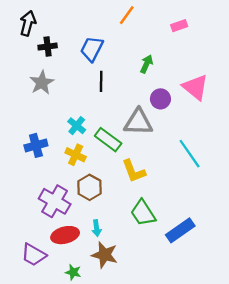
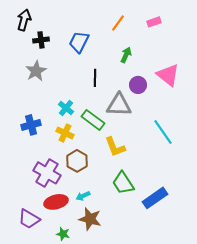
orange line: (127, 15) -> (118, 23), moved
black line: (101, 81) -> (95, 78), moved
cyan arrow: (96, 228) -> (83, 196), turned 72

